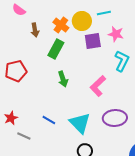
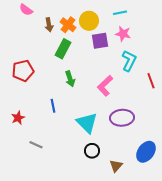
cyan line: (104, 13) -> (120, 13), moved
brown arrow: (35, 30) -> (49, 25), moved
blue line: (49, 120) -> (53, 106), moved, turned 48
gray line: (24, 136) -> (36, 145), moved

